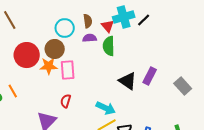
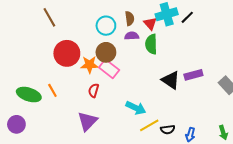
brown circle: (55, 49) -> (106, 52), moved
pink rectangle: (68, 70) -> (109, 69), turned -48
purple rectangle: (150, 76) -> (193, 75), turned 48
red semicircle: (66, 101) -> (94, 90), moved
cyan arrow: (106, 108) -> (136, 108), moved

